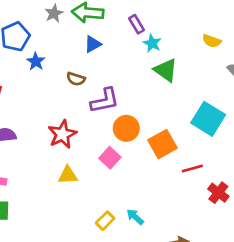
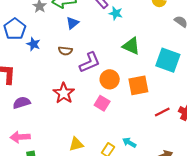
green triangle: (166, 70) -> (131, 46), moved
orange square: (162, 144) -> (138, 85), turned 30
red line: (192, 169) -> (162, 112), moved
yellow triangle: (68, 175) -> (76, 144), moved

